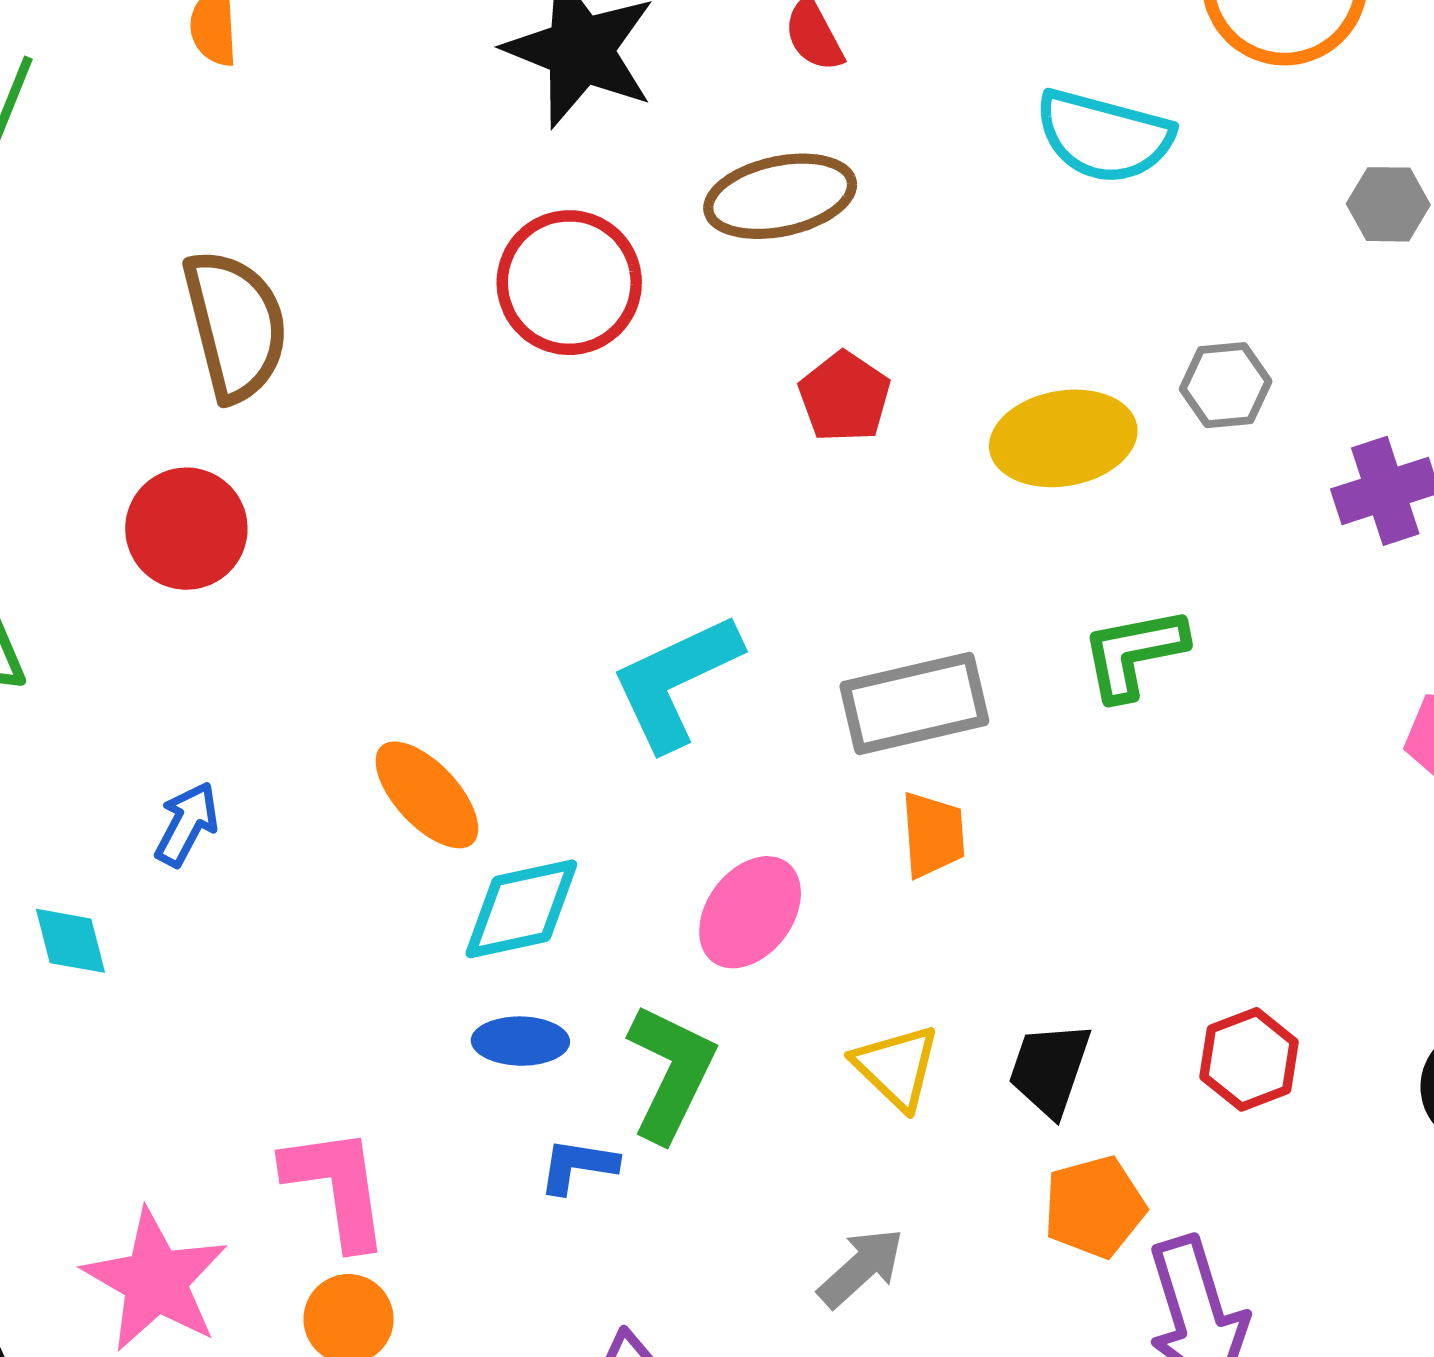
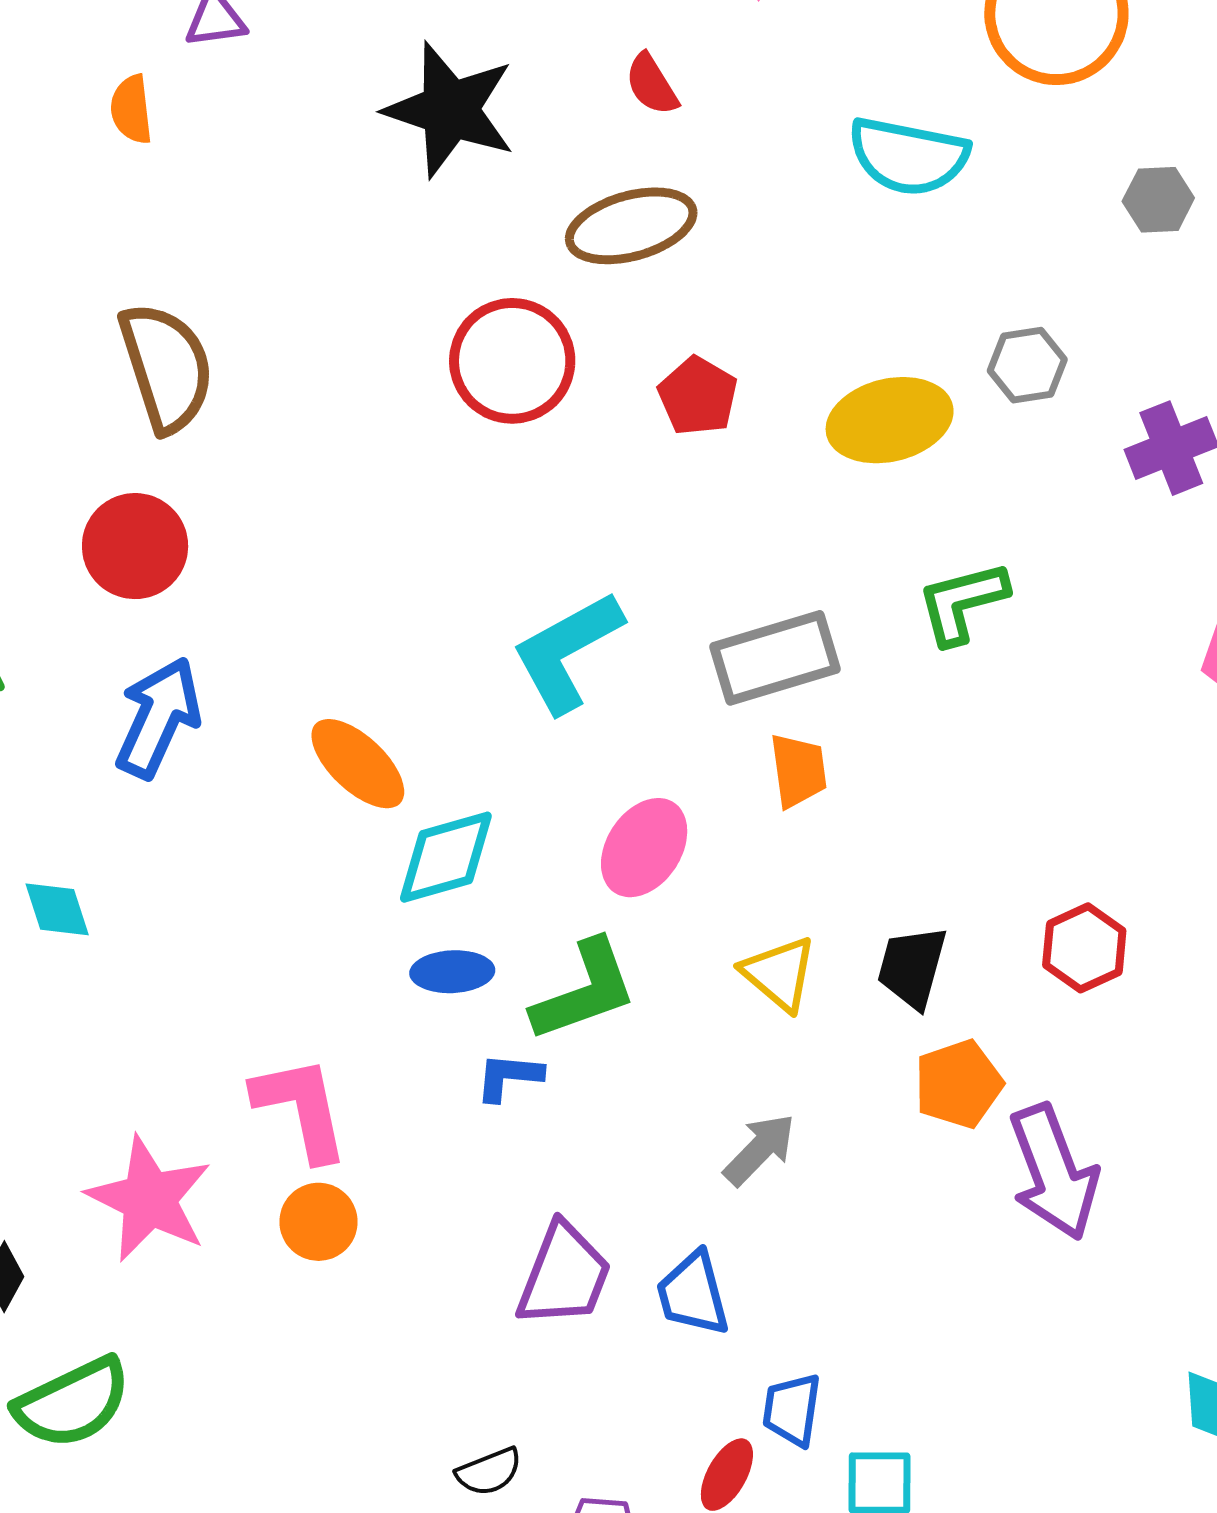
red circle: (569, 283) -> (512, 361), moved
blue arrow: (187, 824) -> (158, 718), moved, size x1.6
green L-shape: (671, 1072) -> (584, 991), turned 48

